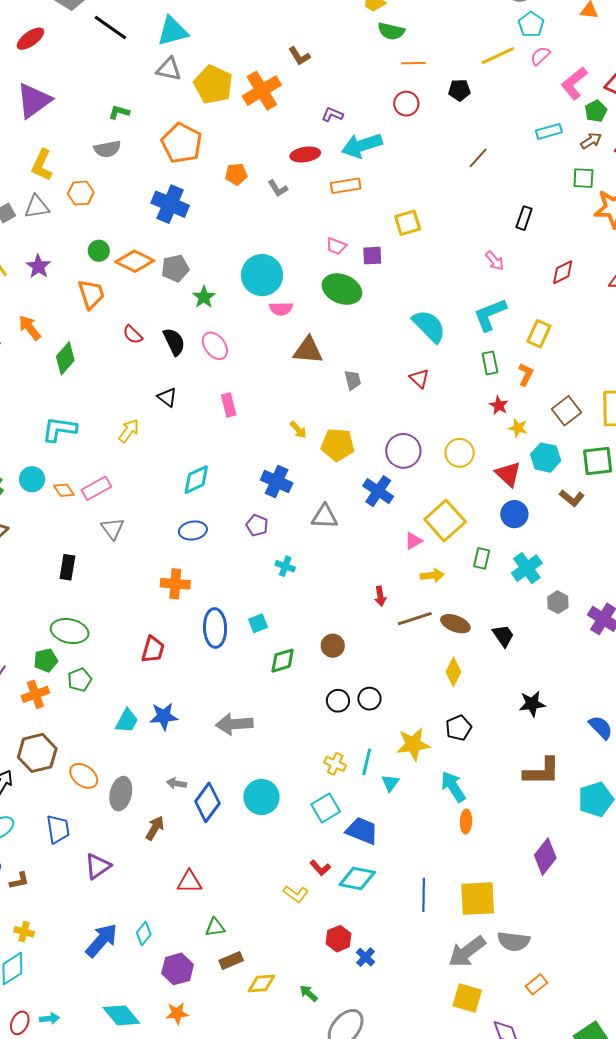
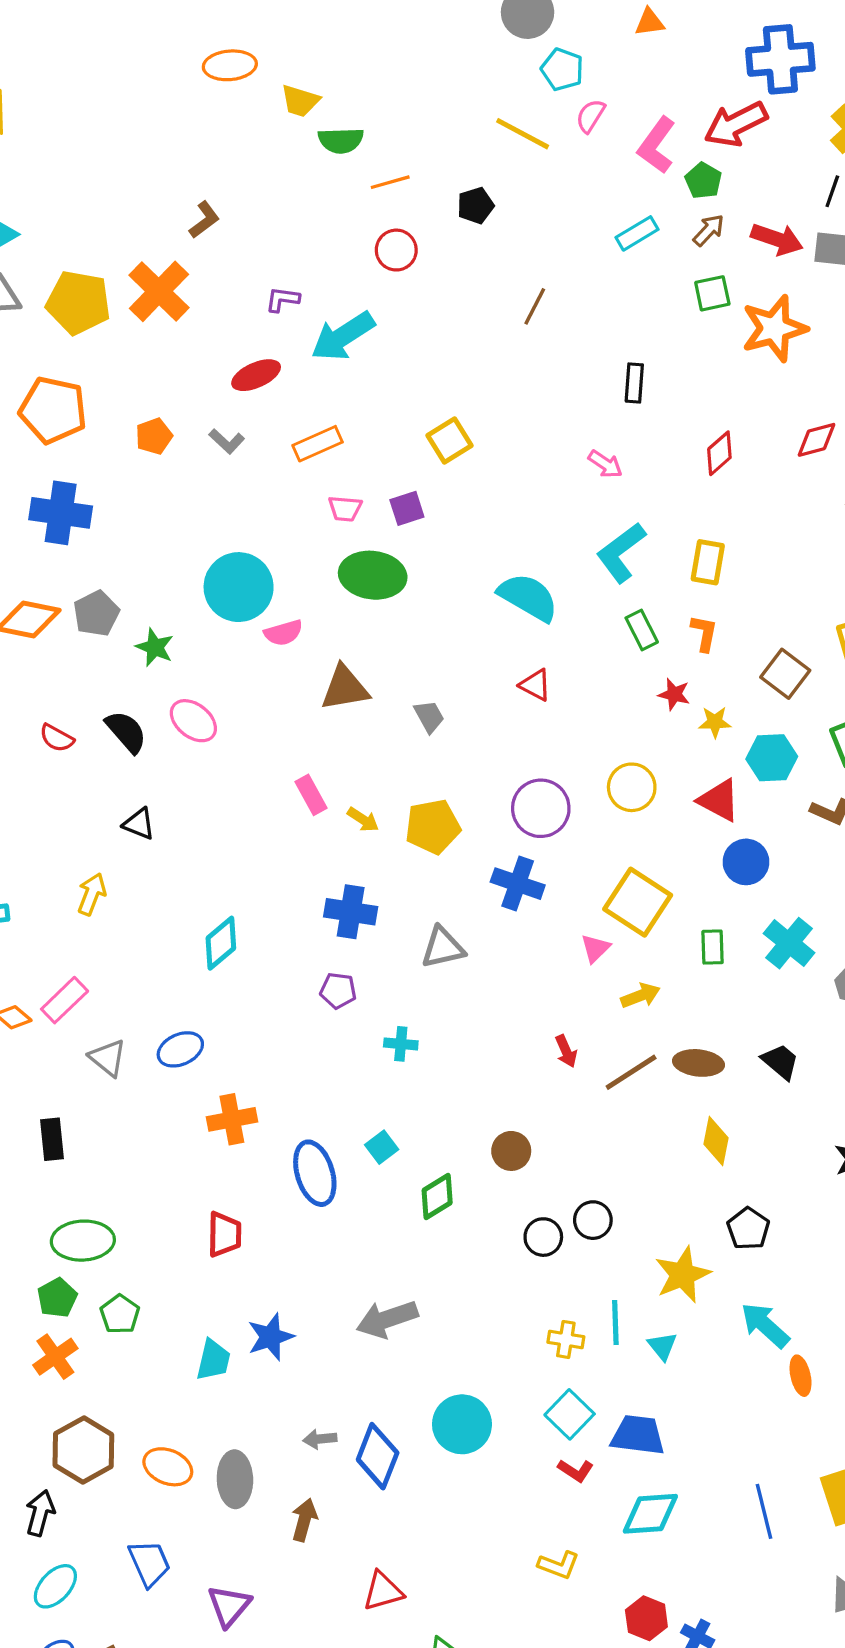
brown L-shape: (299, 56) -> (204, 220), turned -80
yellow line: (498, 56) -> (523, 134), turned 68
orange rectangle: (346, 186) -> (318, 444), moved
pink rectangle: (229, 405) -> (311, 795), moved
blue ellipse: (193, 531) -> (180, 1049), moved
red L-shape: (320, 868) -> (576, 1471), moved

